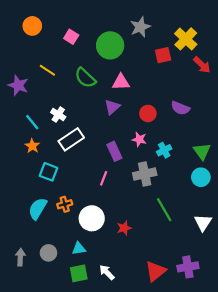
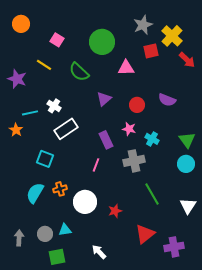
orange circle: (32, 26) -> (21, 24), moved
gray star: (140, 27) -> (143, 25), moved
pink square: (71, 37) -> (57, 40), moved
pink triangle: (121, 82) -> (126, 68), moved
cyan line: (32, 122) -> (30, 113), turned -63
orange star: (32, 146) -> (16, 130), moved
cyan cross: (164, 150) -> (152, 139), turned -32
cyan triangle: (79, 249) -> (65, 230), moved
red triangle: (155, 271) -> (145, 234), moved
green square: (79, 273) -> (57, 257), moved

